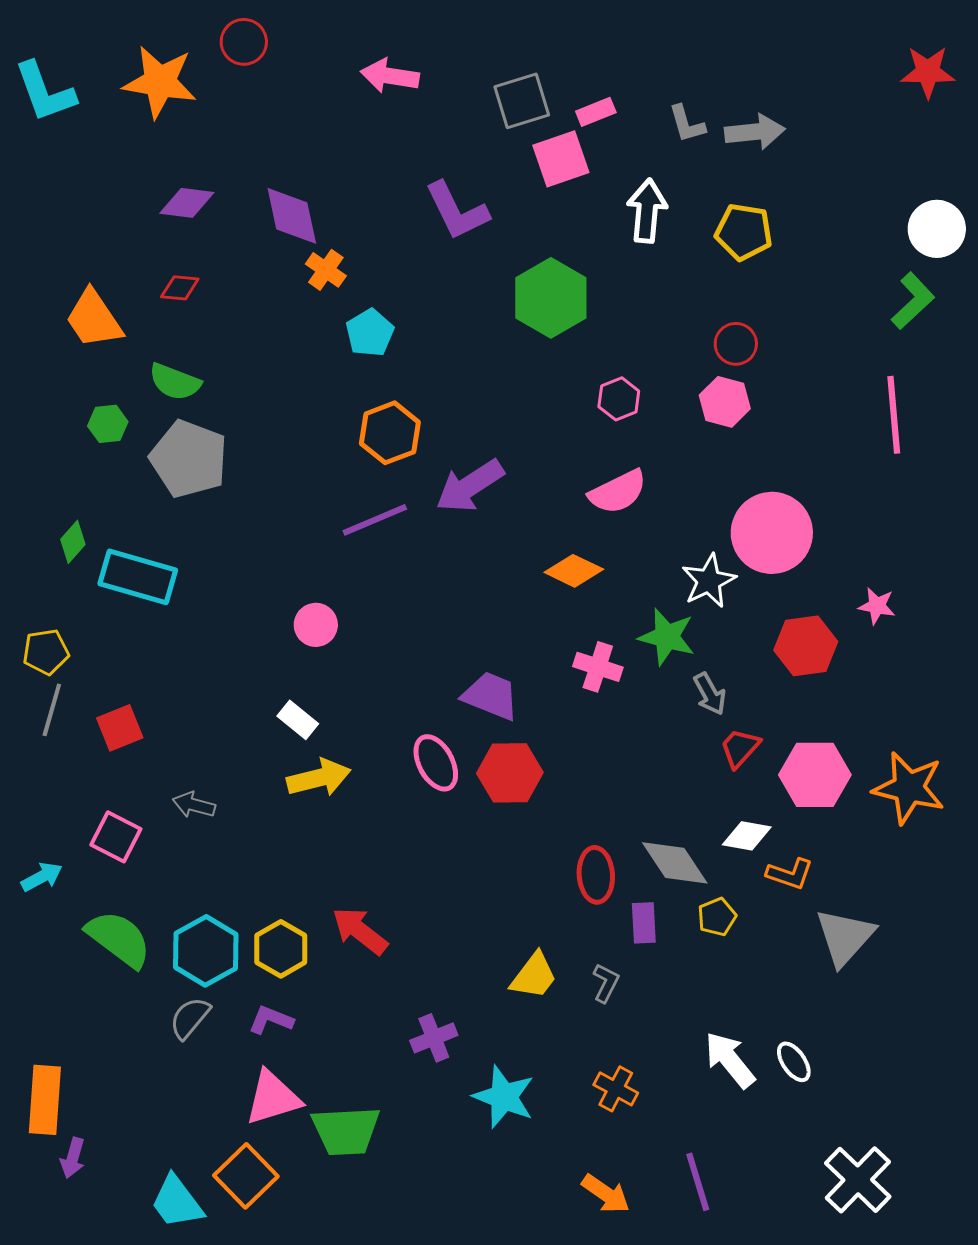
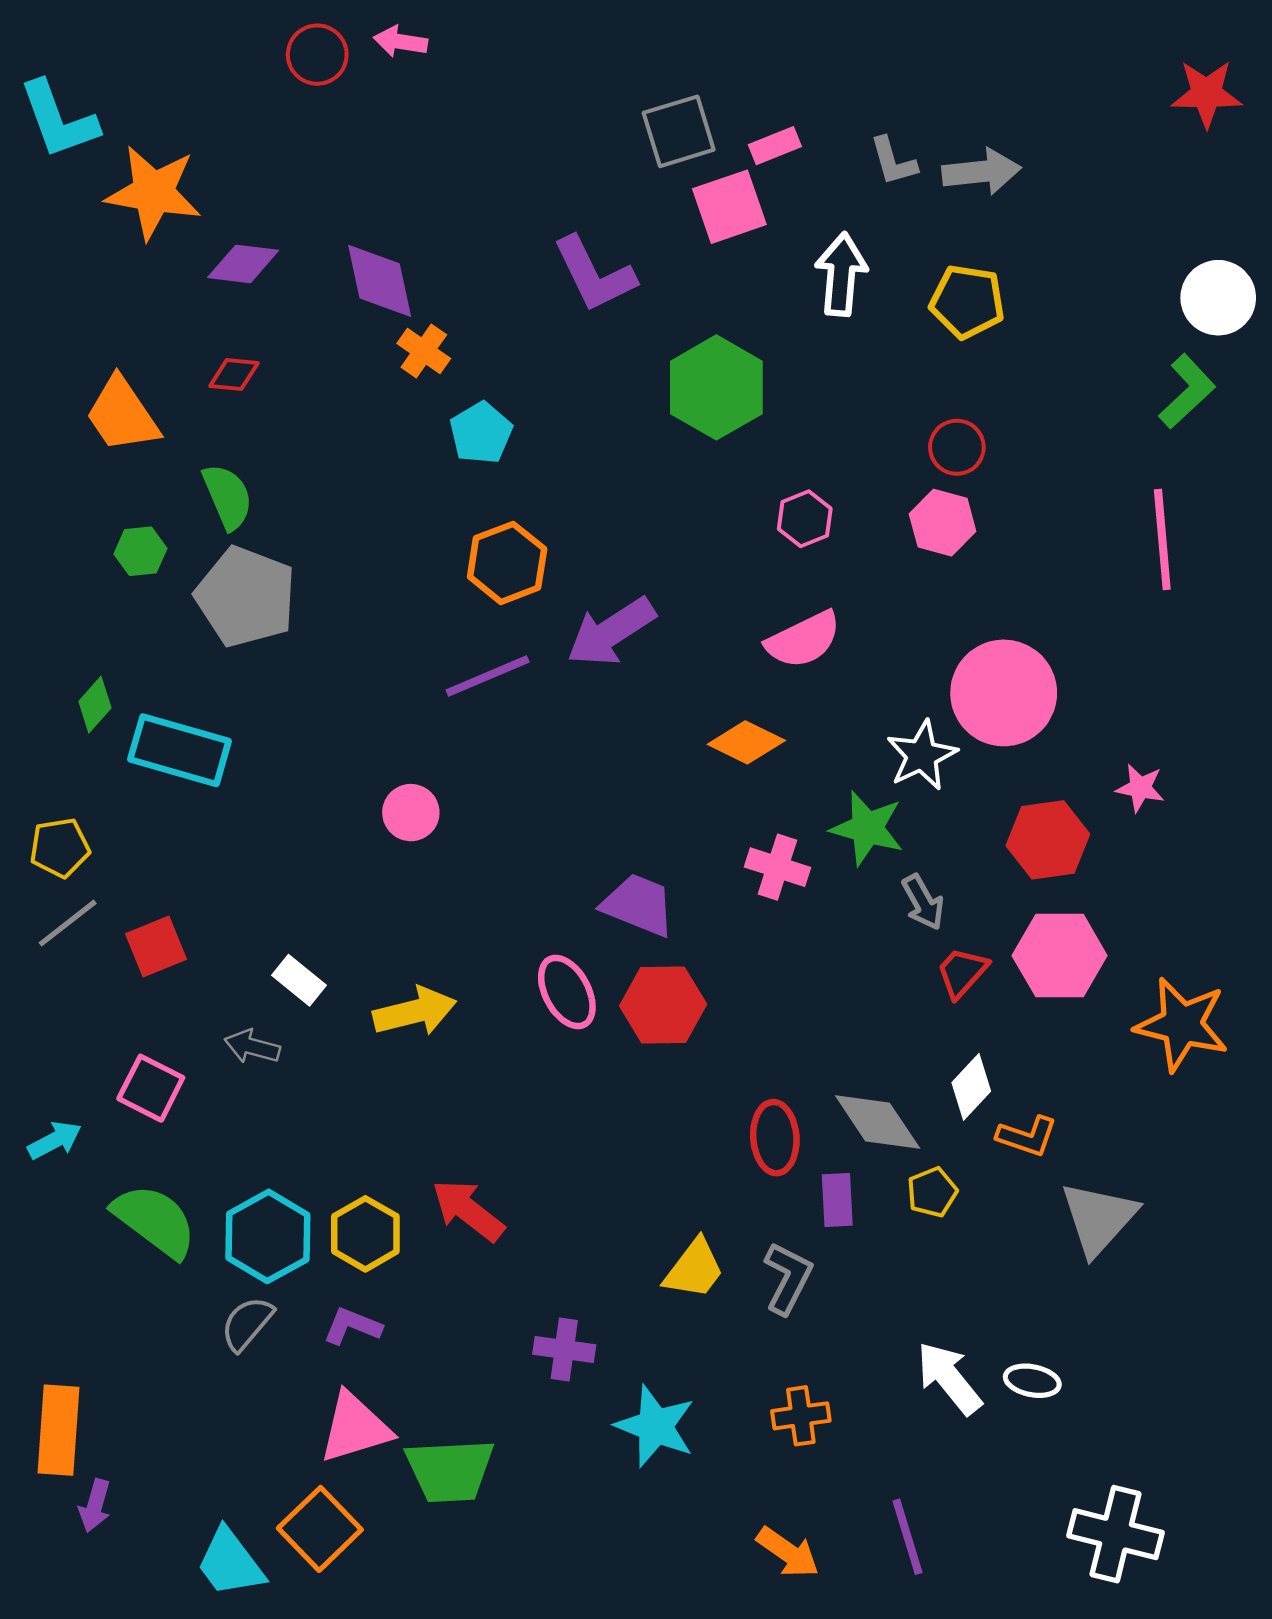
pink arrow: (390, 76) -> (400, 42), moved, size x0.7
orange star: (160, 82) -> (153, 192), moved
green semicircle: (175, 382) -> (228, 497), turned -134
gray line: (52, 710) -> (68, 923), turned 36
white rectangle: (298, 720) -> (299, 980), moved
pink hexagon: (815, 775) -> (1060, 956), moved
white diamond: (747, 836) -> (971, 1087), turned -57
gray L-shape: (606, 983) -> (788, 1278), size x1.4
purple cross: (434, 1038) -> (564, 1350), turned 30
white ellipse: (794, 1062) -> (1032, 1381), turned -45
orange cross: (616, 1089) -> (801, 1416), turned -36
white cross: (858, 1180) -> (1115, 1534), turned -30

